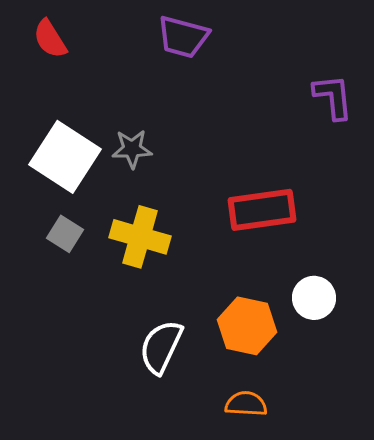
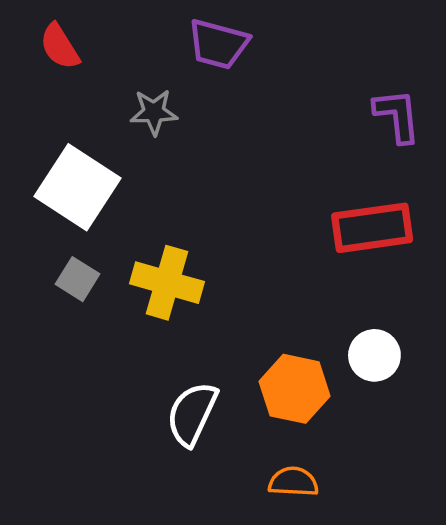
gray star: (132, 149) -> (154, 112), moved
red rectangle: (262, 210) -> (372, 228), moved

